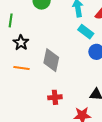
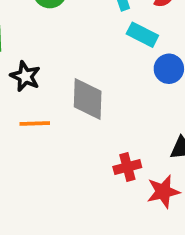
red cross: (55, 97) -> (127, 167), moved

